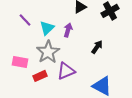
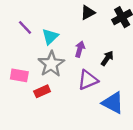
purple arrow: (68, 30) -> (80, 49), moved
purple triangle: (66, 71) -> (88, 80), moved

